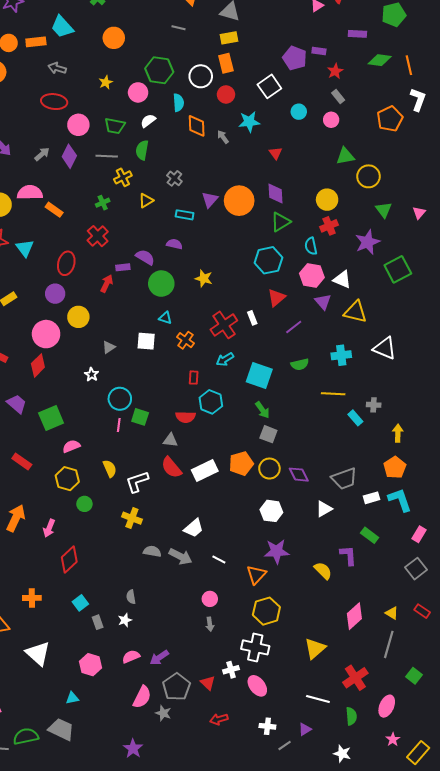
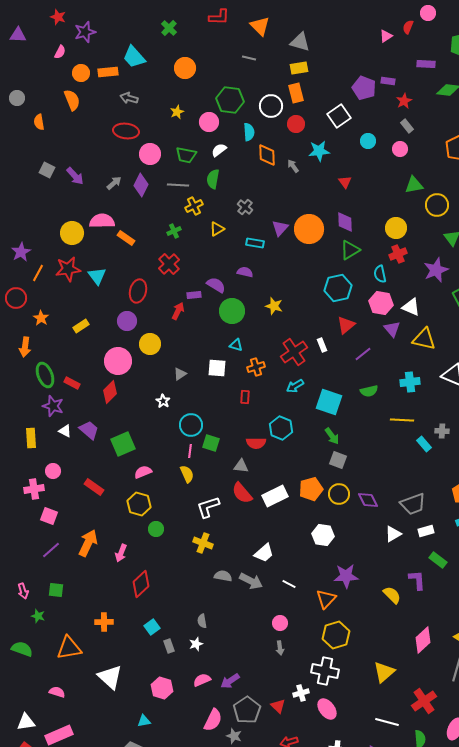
orange cross: (186, 340) -> (256, 367), turned 36
red rectangle: (194, 378) -> (245, 397), moved
yellow semicircle: (110, 469) -> (187, 474), moved
white rectangle: (372, 498) -> (426, 531), moved
white hexagon: (271, 511) -> (323, 535), moved

